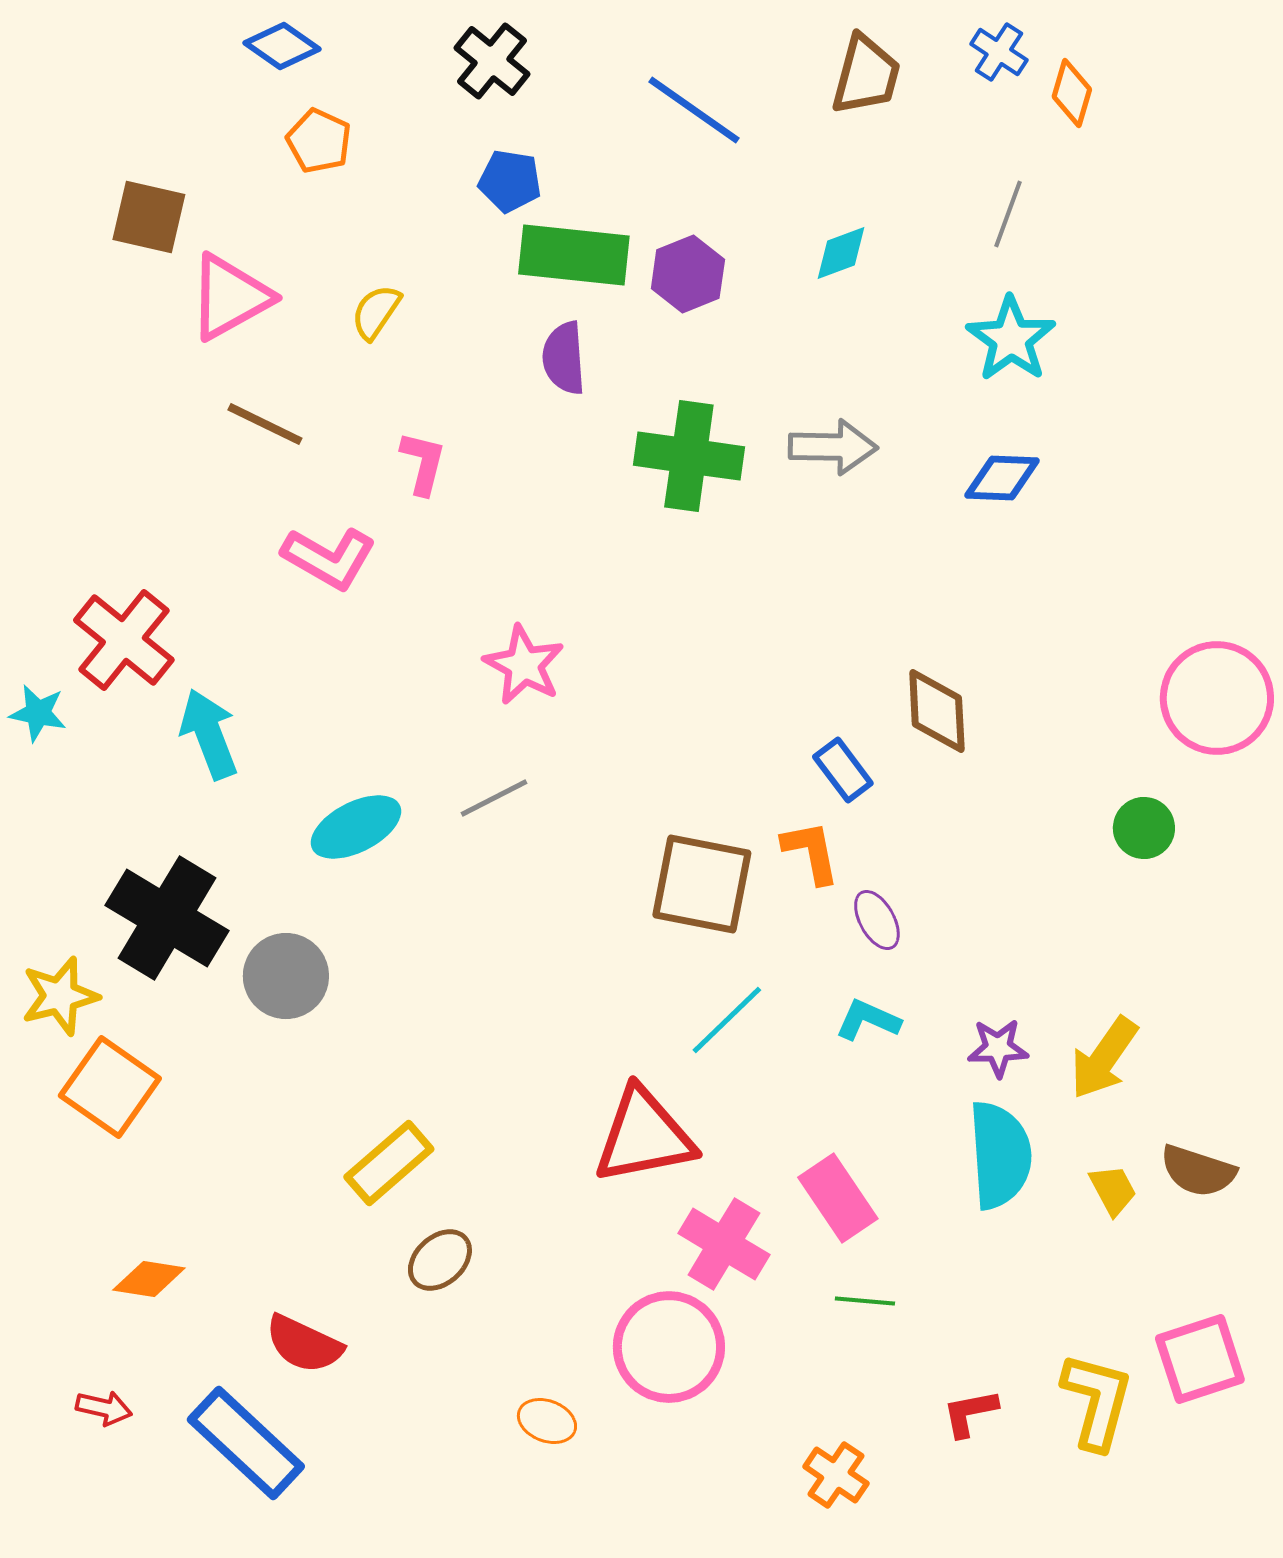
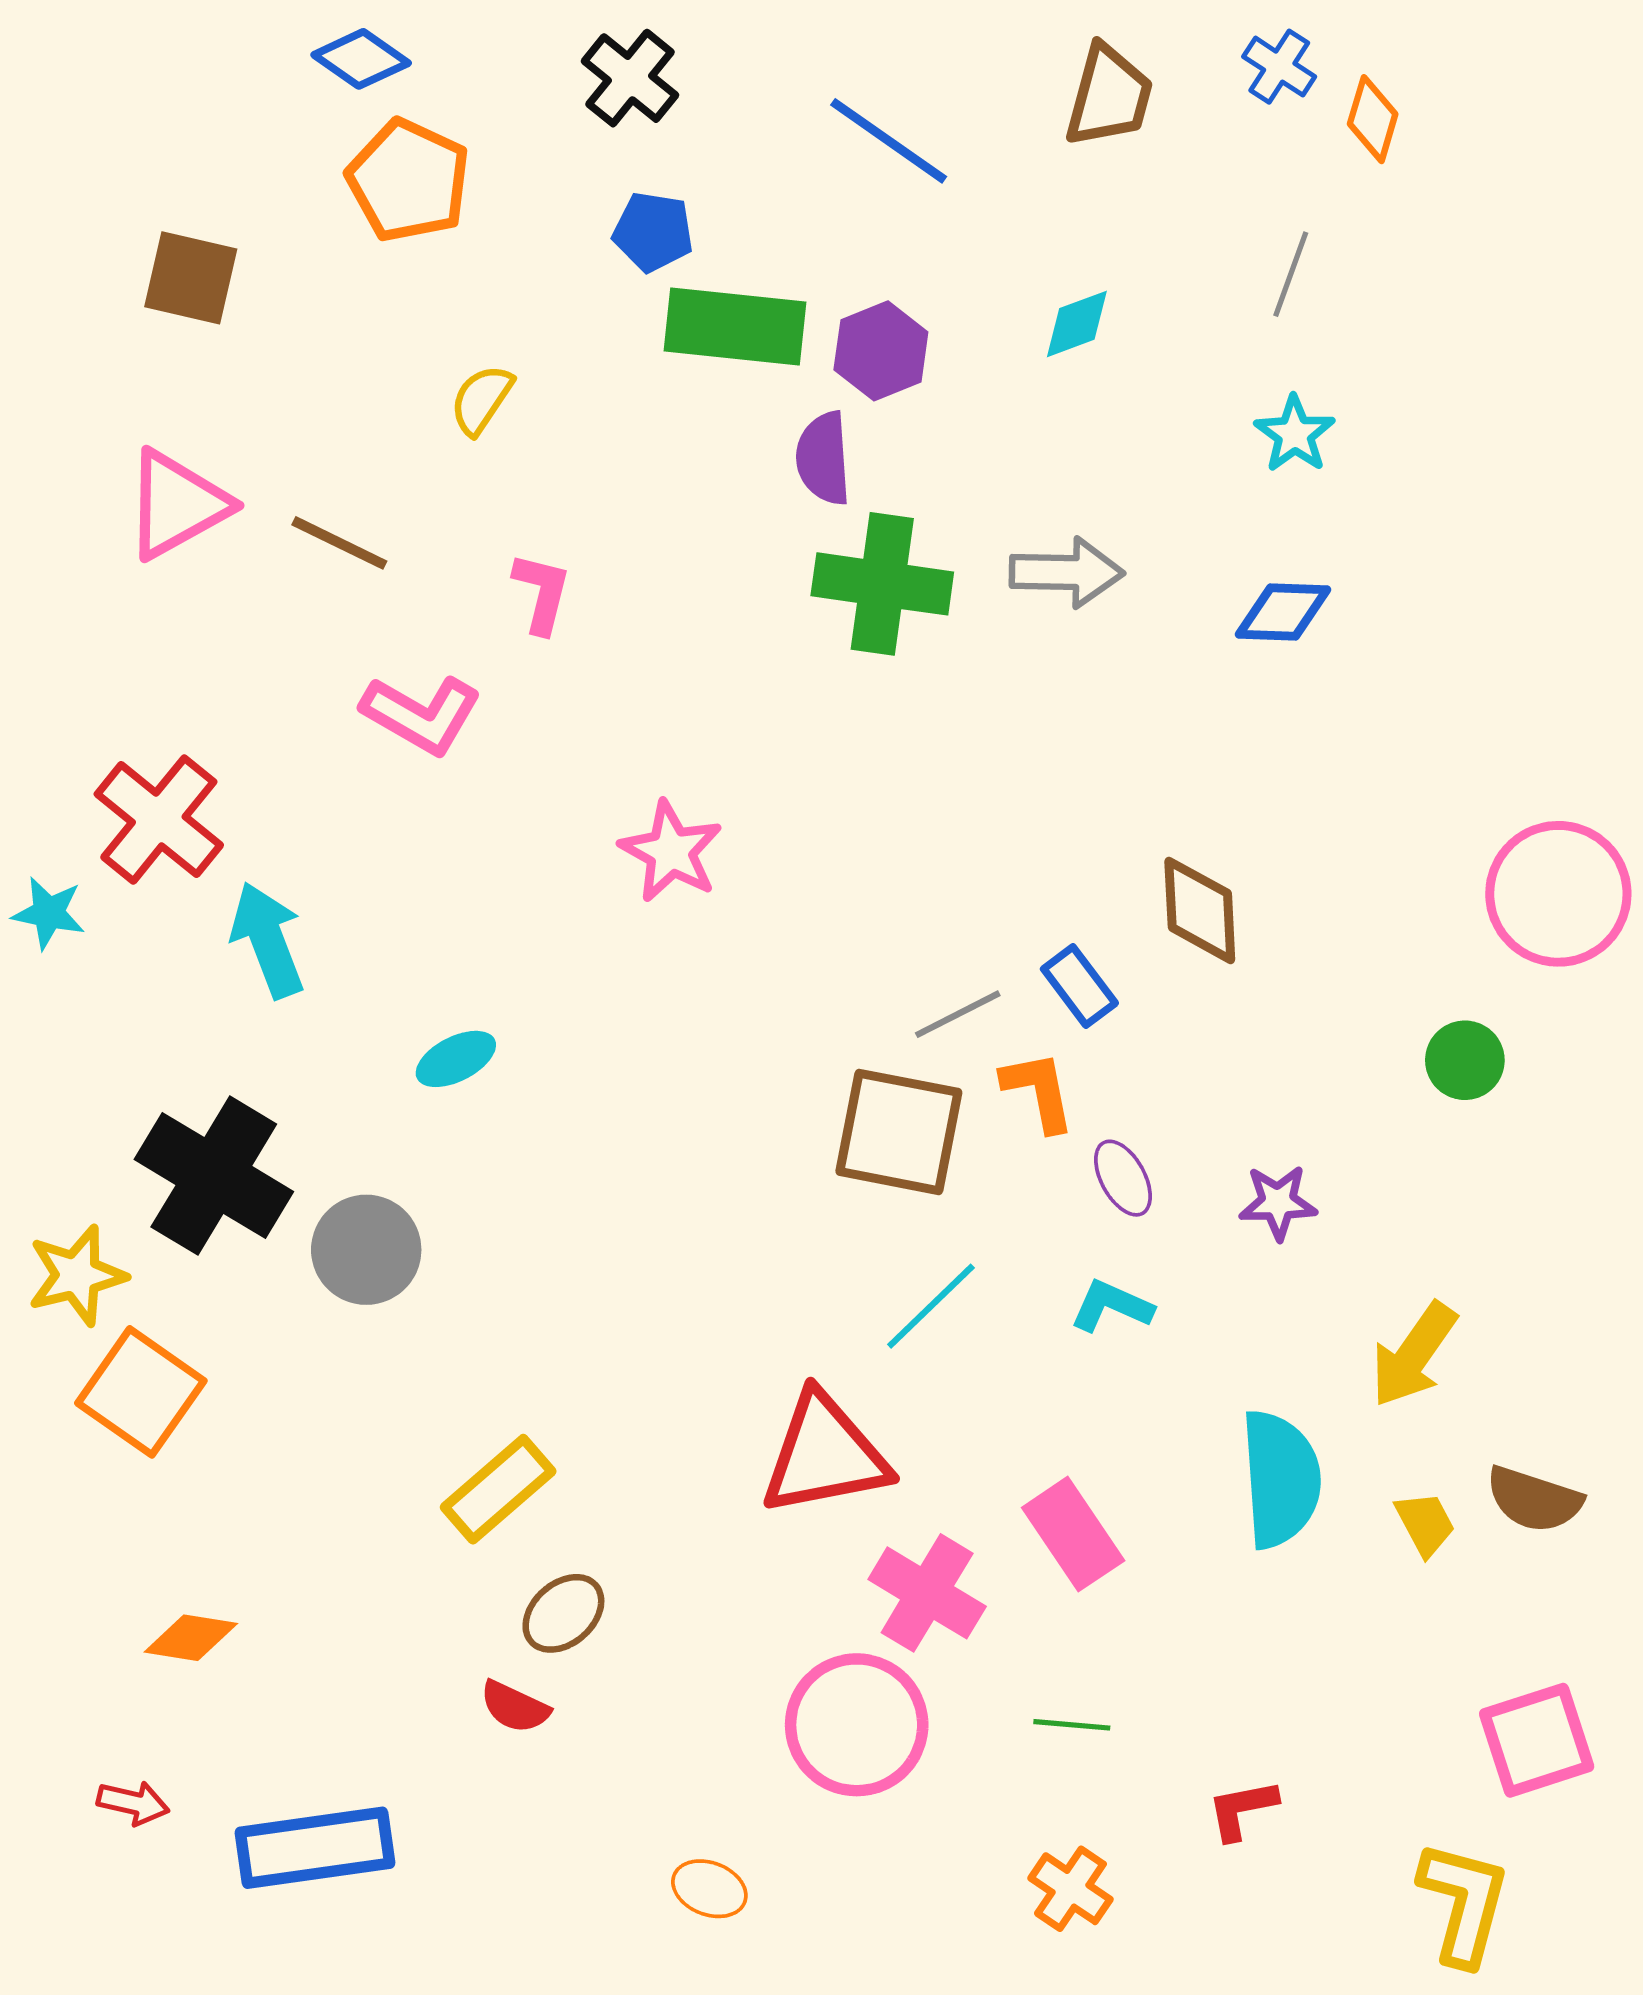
orange pentagon: (319, 141) -> (408, 181), size x1.5
pink triangle: (230, 297) -> (177, 505), moved
cyan star: (1011, 339) -> (1295, 434), size x0.7
purple semicircle: (564, 358) -> (823, 458), moved
gray line: (494, 798) -> (958, 1014), moved
cyan ellipse: (356, 827) -> (456, 1059), size x0.7
purple star: (998, 1048) -> (1278, 1202), moved
green line: (865, 1301) -> (1072, 1725), moved
red semicircle: (304, 1344) -> (515, 1707), moved, size x0.7
yellow L-shape: (1097, 1401) -> (1464, 1903), moved
orange ellipse: (547, 1421) -> (709, 1889), moved
blue rectangle: (246, 1443) -> (315, 1848), turned -51

